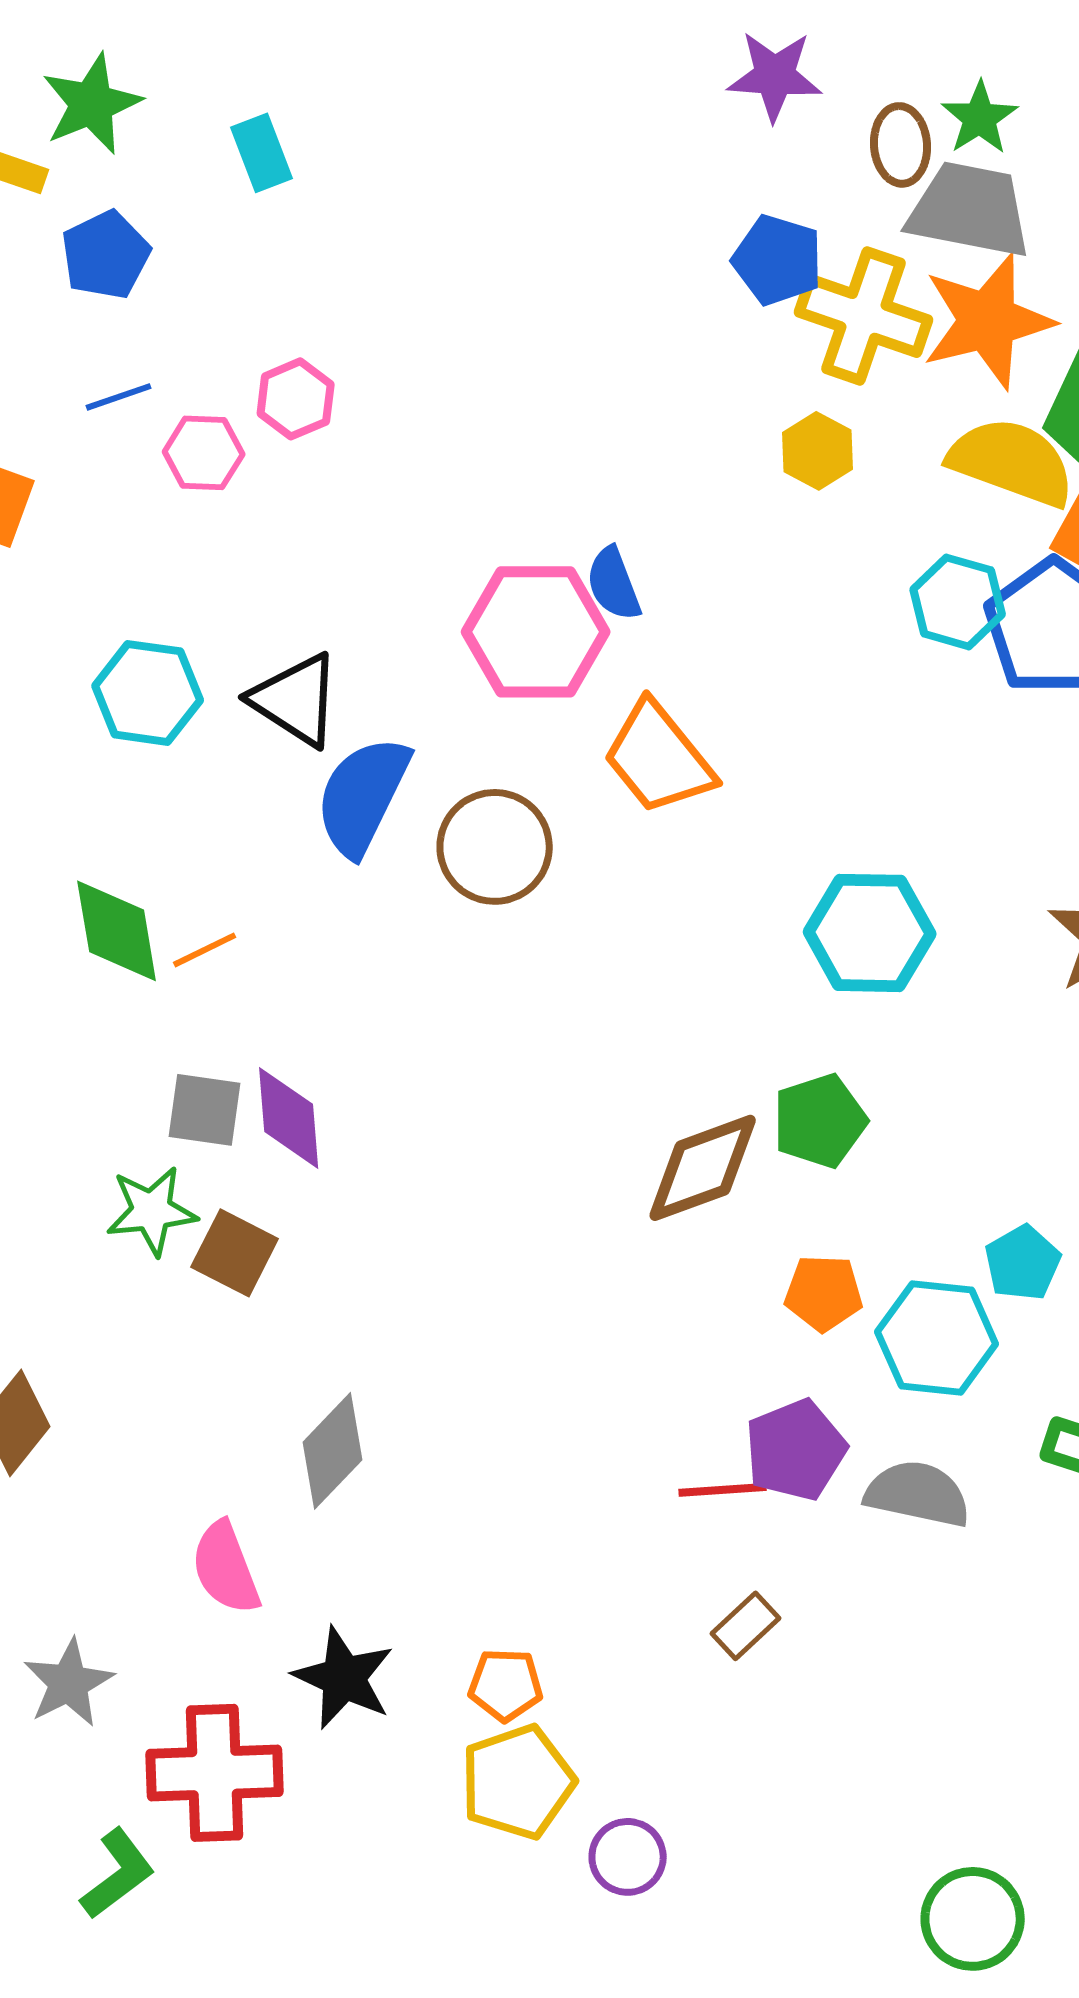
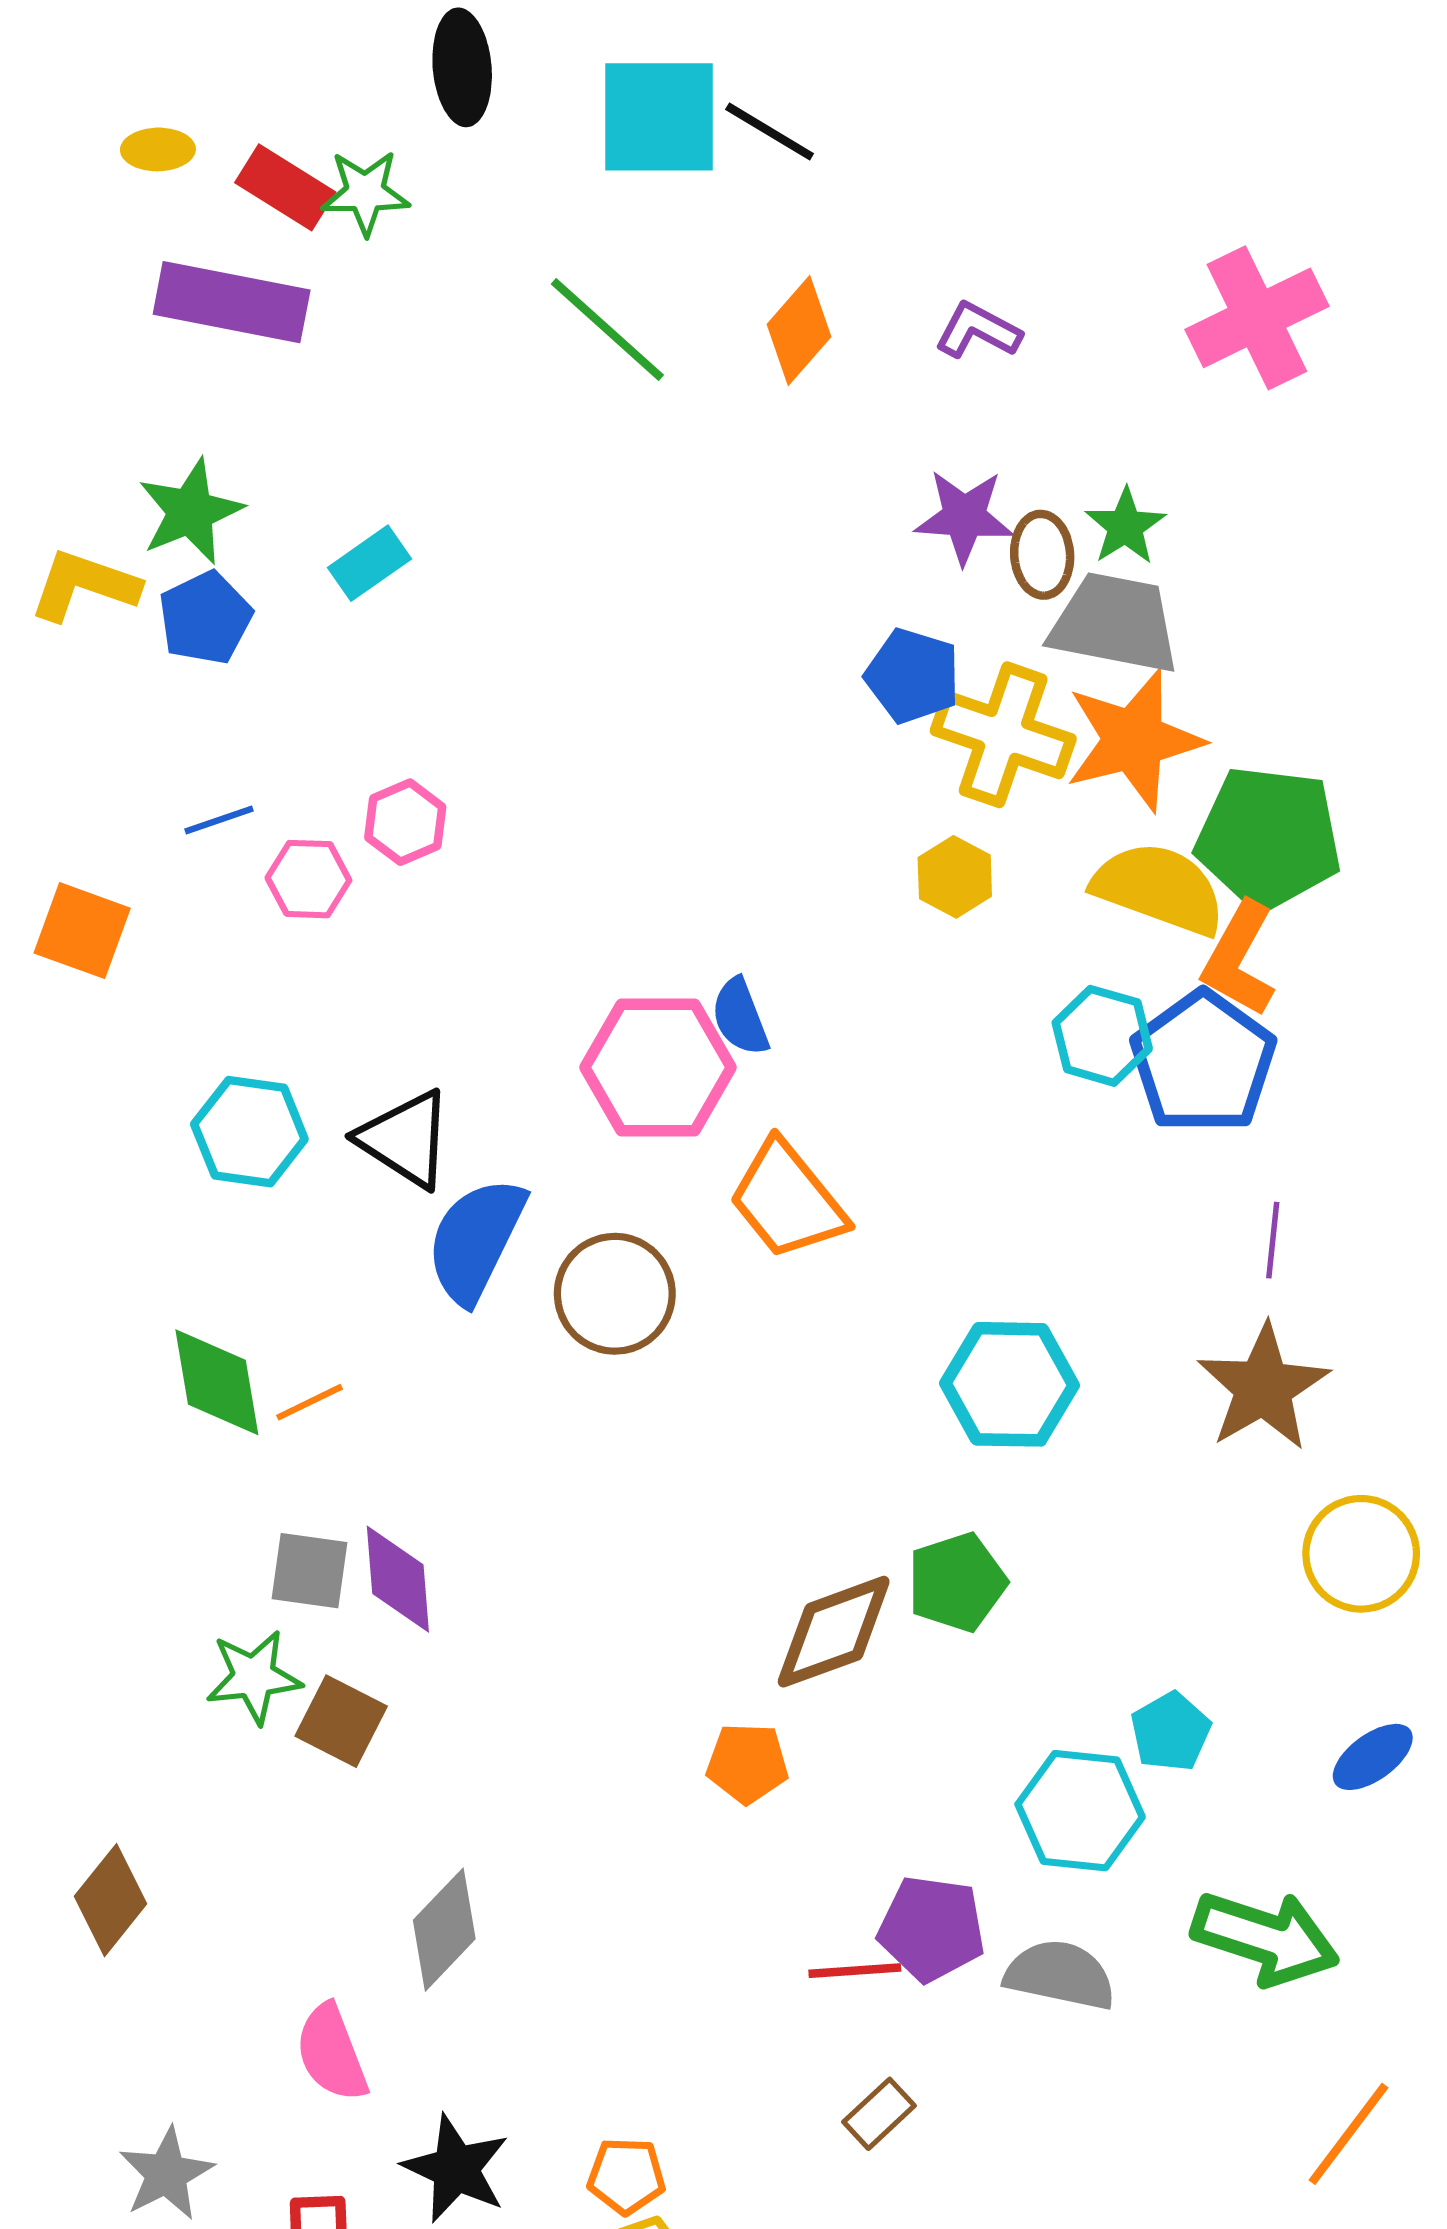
purple star: (775, 76) -> (964, 517), moved
cyan rectangle: (262, 153) -> (369, 563), turned 76
blue pentagon: (106, 255) -> (205, 618), moved
orange pentagon: (824, 1293) -> (747, 1763), moved
purple pentagon: (796, 1450) -> (932, 1929), turned 30

